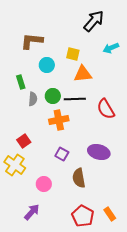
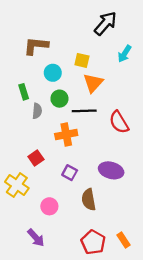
cyan arrow: (111, 48) -> (125, 54), turned -35
orange triangle: (83, 74) -> (93, 83), turned -42
green circle: (53, 96) -> (59, 99), moved
red square: (24, 141) -> (36, 158), moved
purple arrow: (32, 212) -> (36, 238), turned 96

